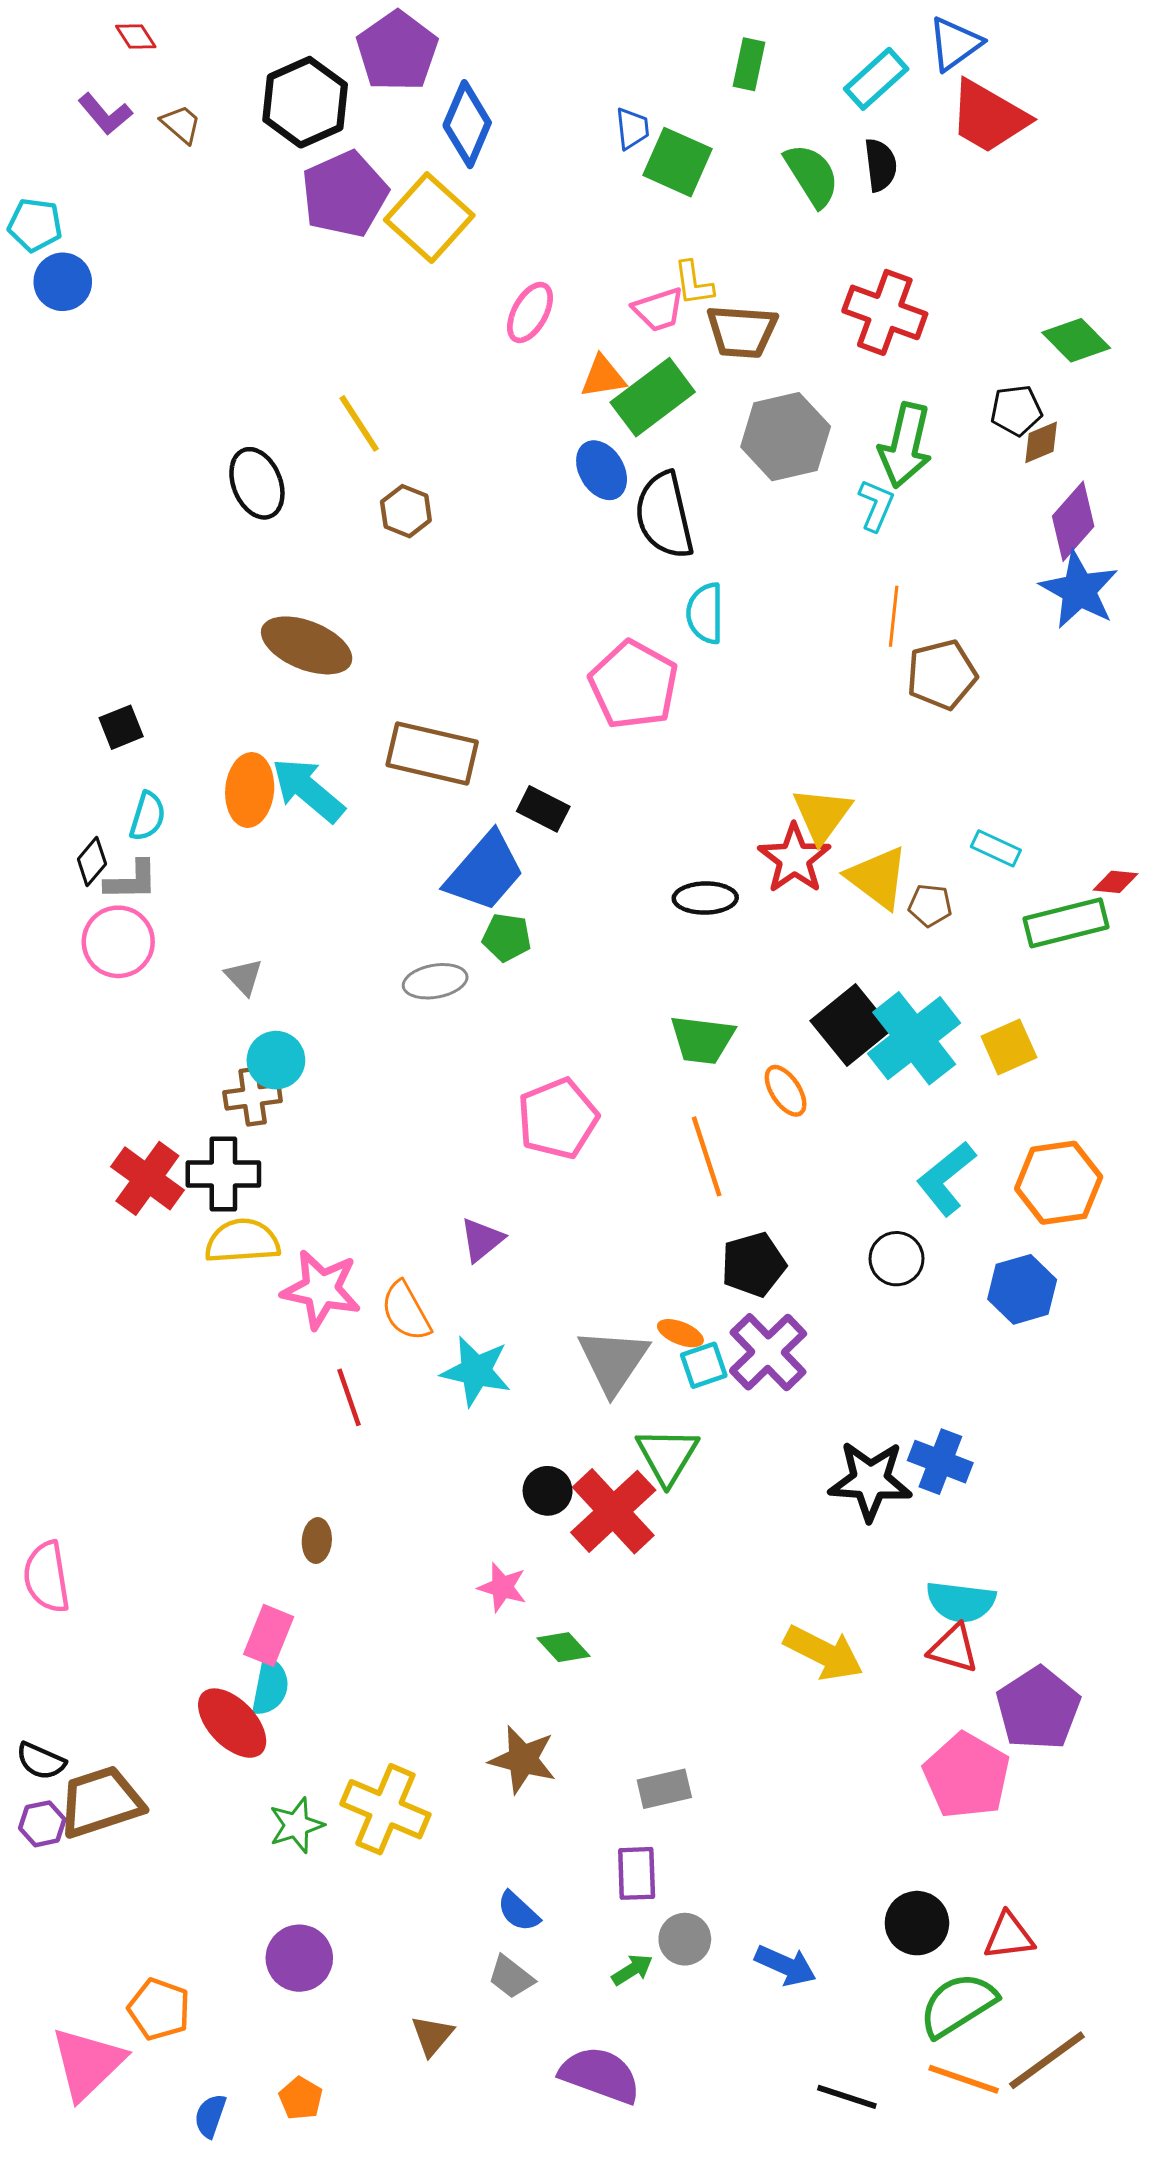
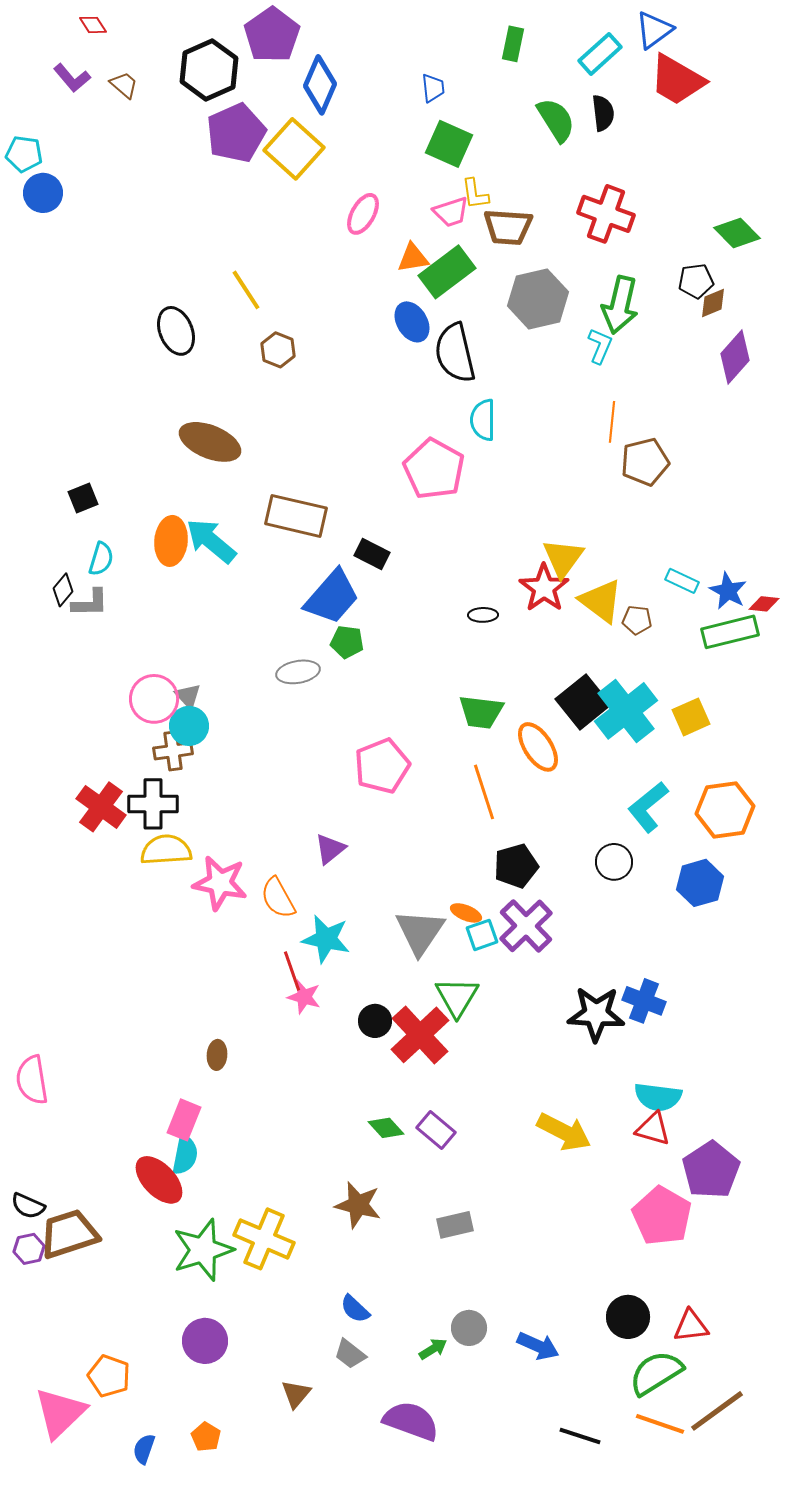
green square: (677, 162) -> (449, 144), moved
blue star: (1079, 590) -> (728, 591), moved, size x0.7
black ellipse: (705, 898) -> (483, 615), size x0.7
pink circle: (118, 942) -> (154, 699), moved
gray triangle: (244, 977) -> (188, 696), moved
orange ellipse: (786, 1091) -> (538, 747), size x1.4
red line: (349, 1397) -> (292, 971), moved
pink star: (502, 1587) -> (304, 997), moved
green star: (296, 1825) -> (203, 1250), size x1.6
purple rectangle: (637, 1873) -> (436, 1130), moved, turned -48

